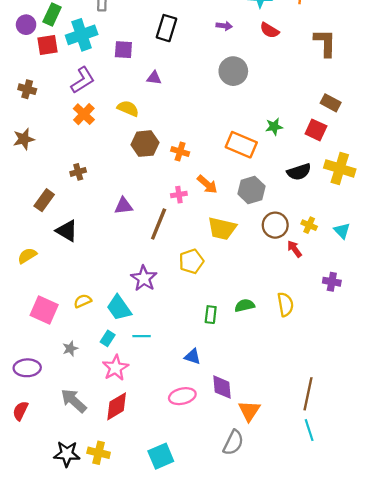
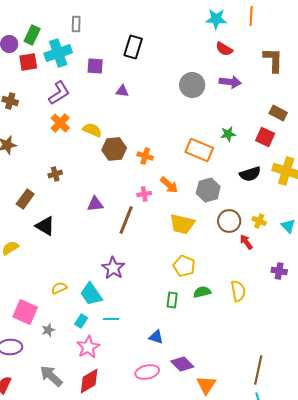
purple arrow: (224, 26) -> (230, 82), moved, size x1.5
yellow semicircle: (128, 108) -> (92, 130), moved
yellow pentagon: (191, 261) -> (184, 266), moved, turned -30
pink square: (44, 310) -> (25, 312), moved
purple diamond: (222, 387) -> (182, 364), turned -40

